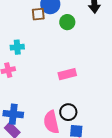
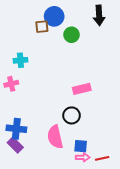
pink rectangle: (67, 74) -> (82, 89), moved
black circle: (68, 112) -> (72, 115), moved

